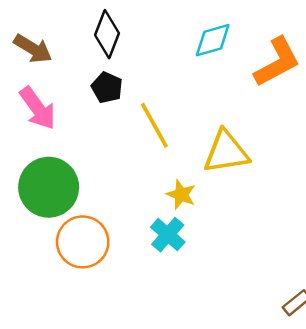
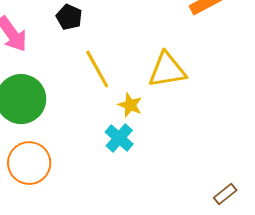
yellow line: (154, 125) -> (97, 69), moved
orange circle: (83, 242) -> (29, 163), moved

